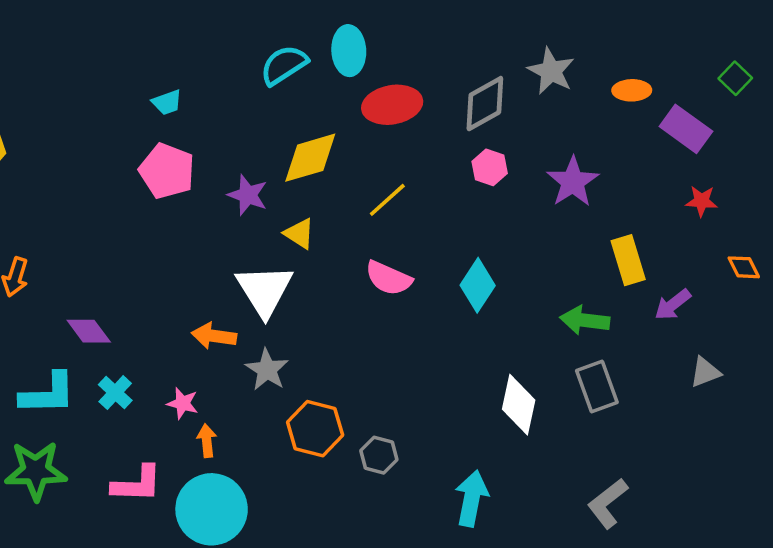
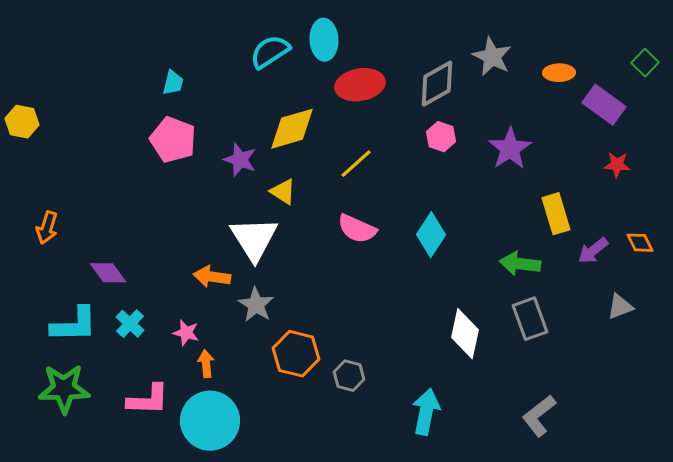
cyan trapezoid: (167, 102) -> (173, 83), turned -56
orange diamond: (744, 267) -> (640, 243), moved

